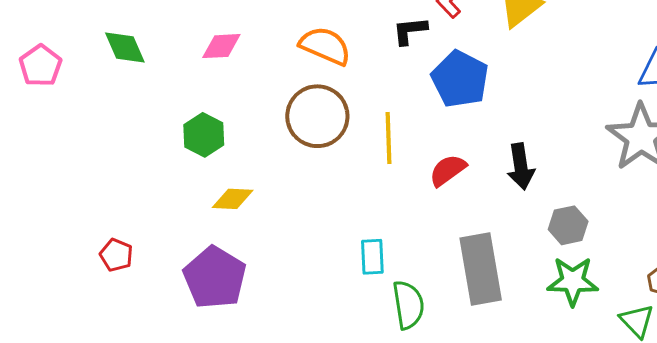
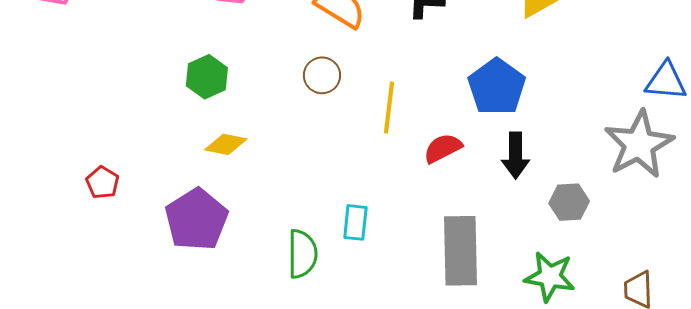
blue pentagon: (460, 79) -> (497, 87), moved
brown circle: (317, 116) -> (322, 75), size x0.6
gray hexagon: (568, 225) -> (569, 202), moved
green semicircle: (408, 305) -> (302, 254), moved

